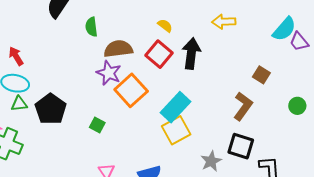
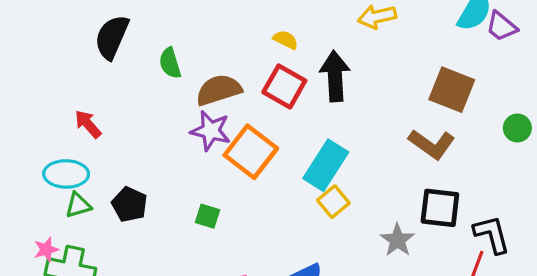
red arrow: (16, 56) -> (88, 124), moved
brown square: (261, 75) -> (452, 90), size x1.6
brown L-shape: (243, 106) -> (432, 144), turned 100
black pentagon: (51, 109) -> (130, 204), size x0.7
yellow square: (176, 130) -> (333, 202), size x0.7

